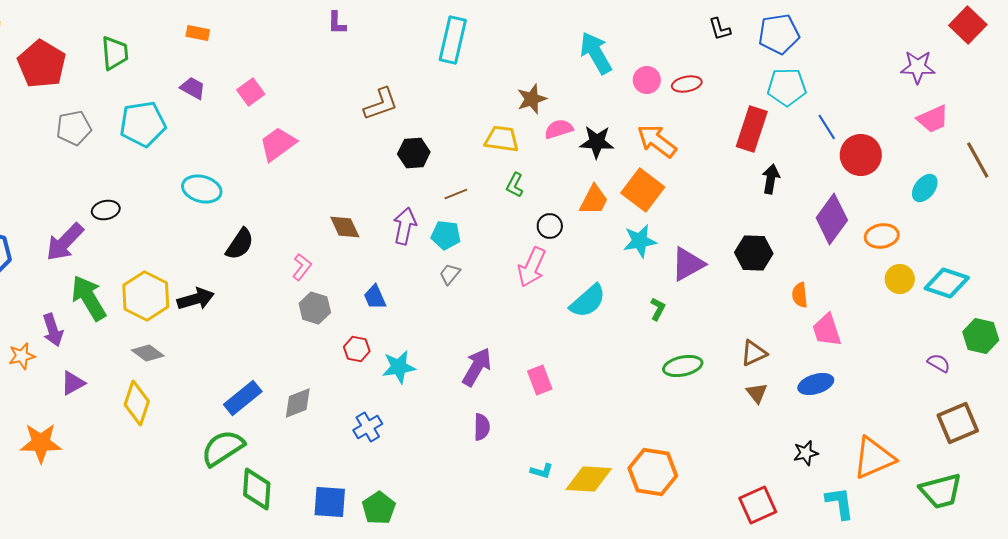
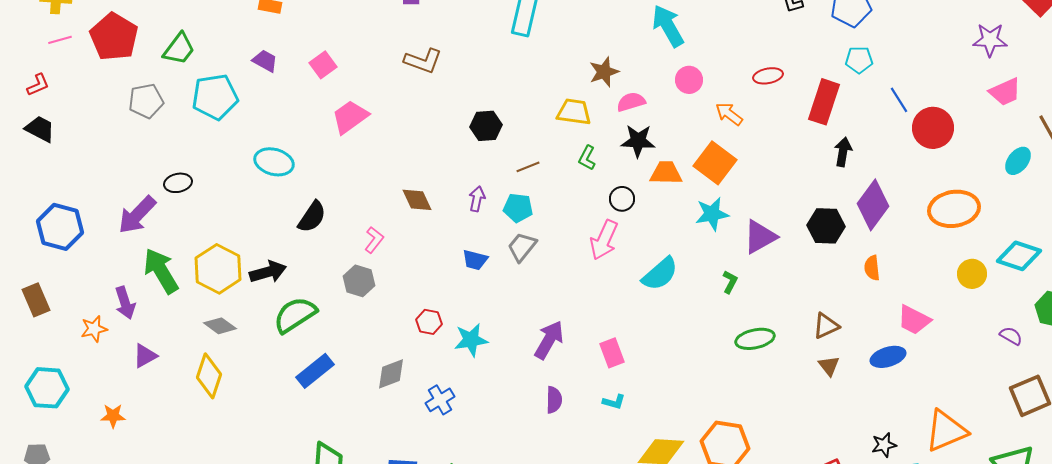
green trapezoid: (115, 53) -> (179, 49), moved, turned 42
pink circle: (647, 80) -> (689, 80), moved
red ellipse: (687, 84) -> (768, 76), moved
cyan pentagon: (787, 87) -> (859, 60), size x0.7
brown L-shape: (381, 104) -> (423, 61), moved, turned 39
orange arrow: (657, 141) -> (729, 114), size x0.7
black star: (597, 142) -> (638, 141), moved
cyan ellipse: (925, 188) -> (1018, 161), moved
orange trapezoid: (594, 200) -> (666, 173), turned -116
purple diamond: (832, 219) -> (873, 205), moved
purple arrow: (405, 226) -> (477, 199), size x0.7
orange ellipse: (882, 236) -> (954, 209), size x1.5
gray trapezoid: (450, 274) -> (522, 247), size x1.4
yellow circle: (900, 279) -> (972, 274), moved
blue trapezoid: (375, 297) -> (475, 260), moved, turned -52
gray hexagon: (315, 308) -> (359, 281), moved
pink trapezoid: (827, 330) -> (914, 320), moved, turned -45
gray diamond: (298, 403) -> (391, 374), moved
orange star: (41, 443) -> (113, 416), size x0.6
green semicircle: (223, 448) -> (295, 315), moved
black star: (806, 453) -> (884, 445), moved
cyan L-shape: (542, 471) -> (614, 402), moved

